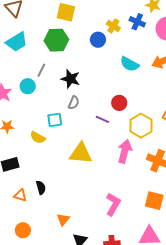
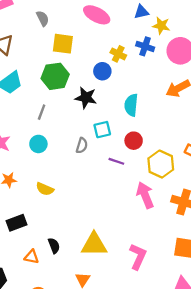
cyan semicircle: (130, 64) -> (131, 105), moved, turned 72
black star: (70, 79) -> (86, 98), moved
cyan circle: (28, 86) -> (38, 144), moved
cyan square: (55, 120) -> (102, 130), moved
pink arrow: (125, 151) -> (145, 195), turned -30
yellow triangle: (81, 153) -> (94, 245), moved

